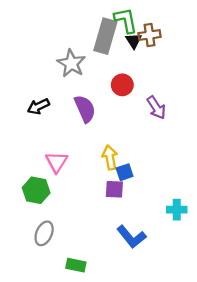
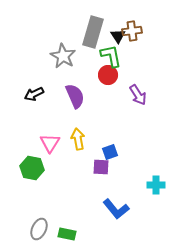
green L-shape: (126, 20) -> (111, 56), moved
yellow arrow: (110, 157) -> (78, 139), moved
gray ellipse: (44, 233) -> (39, 229), moved

